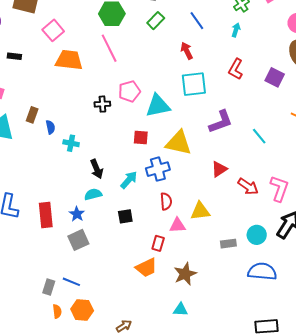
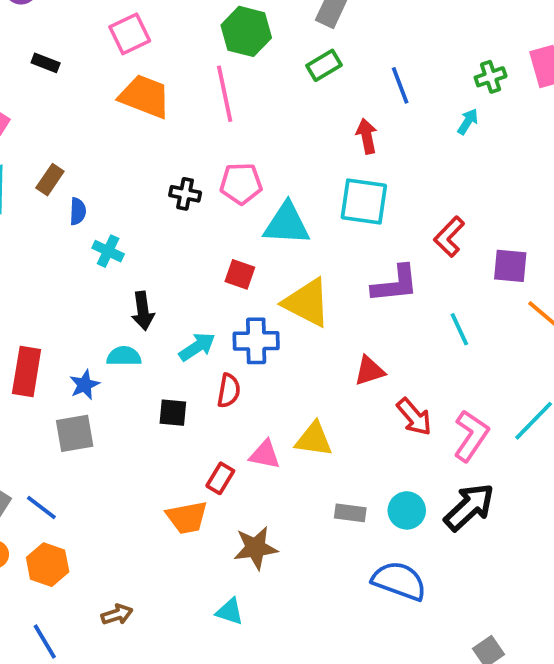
red L-shape: (236, 69) -> (449, 237), moved
purple square: (275, 77) -> (510, 266), moved, turned -36
red semicircle: (166, 201) -> (229, 391), moved

